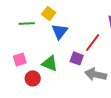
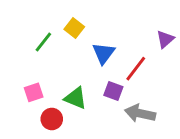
green line: (27, 23) -> (43, 42), turned -49
blue triangle: (60, 31) -> (104, 53), moved

